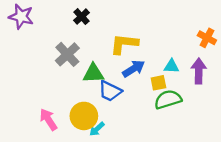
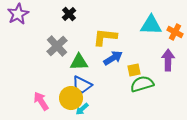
purple star: (21, 17) -> (18, 14), turned 30
cyan triangle: (171, 66) -> (151, 25), moved, size x1.6
blue trapezoid: (110, 91) -> (82, 85), moved

